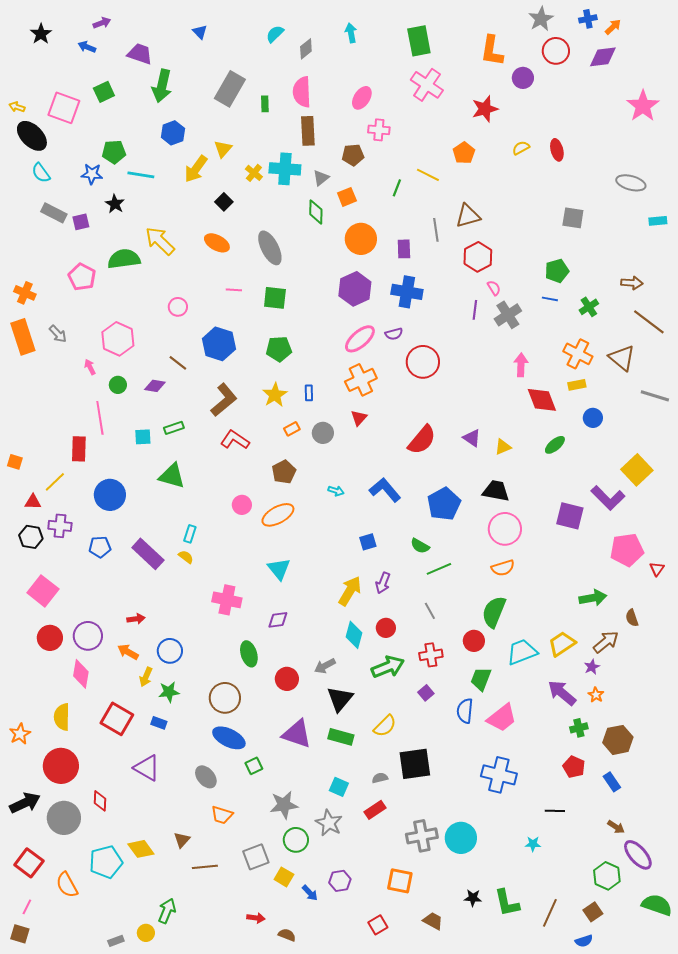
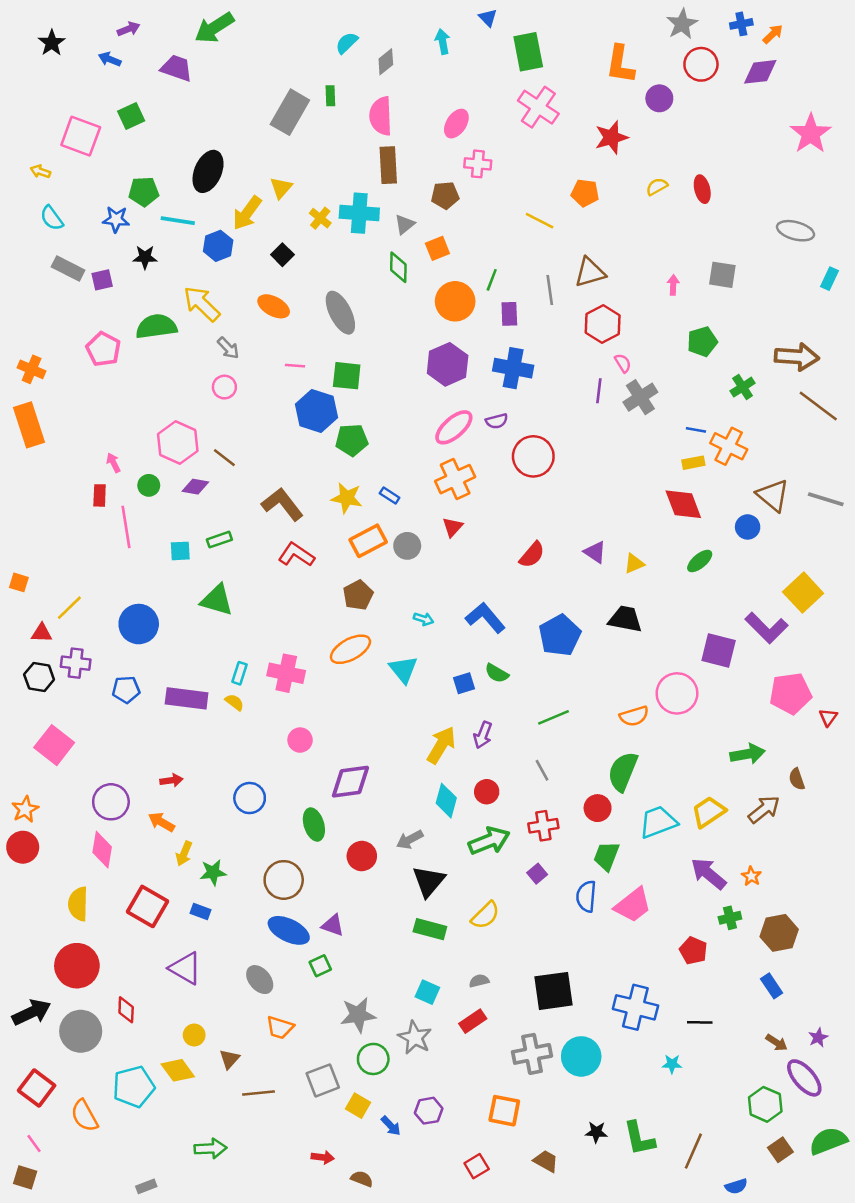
blue triangle: (200, 32) -> (488, 18), moved
green arrow: (162, 86) -> (214, 28), moved, turned 44
green rectangle: (265, 104) -> (330, 96), moved
yellow arrow: (17, 107) -> (40, 171), moved
blue hexagon: (173, 133) -> (218, 246), moved
black ellipse: (32, 136) -> (208, 171), moved, turned 68
orange pentagon: (464, 153) -> (585, 193), turned -30
green line: (397, 188) -> (492, 280), moved
black star: (115, 204) -> (145, 257), turned -30
cyan rectangle: (658, 221) -> (830, 279), turned -60
brown arrow: (632, 283) -> (797, 357), size x1.6
blue line: (550, 299) -> (696, 430), moved
gray arrow: (58, 334) -> (228, 348), moved
pink hexagon: (118, 339) -> (178, 443), moved
blue hexagon: (219, 344) -> (316, 411), moved
brown triangle: (622, 358) -> (773, 495), moved
pink arrow: (521, 365) -> (673, 285), moved, size x0.7
yellow rectangle: (577, 385) -> (693, 463), moved
blue rectangle: (309, 393) -> (390, 495), turned -56
yellow star: (275, 395) -> (347, 498), turned -30
brown L-shape: (224, 400) -> (282, 504), turned -88
orange rectangle: (292, 429) -> (368, 541), size x1.8
red semicircle: (422, 440) -> (532, 555), size x0.7
red rectangle: (79, 449) -> (100, 495), moved, size x0.7
pink circle: (242, 505) -> (300, 740), moved
pink circle: (505, 529) -> (677, 693), moved
green semicircle: (420, 546) -> (497, 673), moved
purple rectangle: (148, 554) -> (187, 698), turned -36
cyan triangle: (279, 569) -> (403, 669), moved
pink cross: (227, 600) -> (286, 673), moved
purple diamond: (278, 620) -> (350, 782), size x1.6
red circle: (50, 638) -> (23, 847), moved
blue circle: (170, 651) -> (250, 798), moved
purple star: (592, 667) -> (818, 1038), moved
orange star: (20, 734) -> (25, 809), moved
purple triangle: (297, 734) -> (333, 925), moved, size x0.6
black square: (415, 764) -> (553, 991), moved
red pentagon: (574, 767) -> (693, 951), moved
blue cross: (499, 775) -> (635, 1007), moved
green semicircle: (657, 905) -> (828, 1141), turned -40
pink line: (27, 907) -> (34, 1143), turned -63
green arrow: (167, 911) -> (211, 1148), turned 65
brown square: (593, 912) -> (780, 1150), moved
yellow circle: (146, 933) -> (194, 1035), moved

